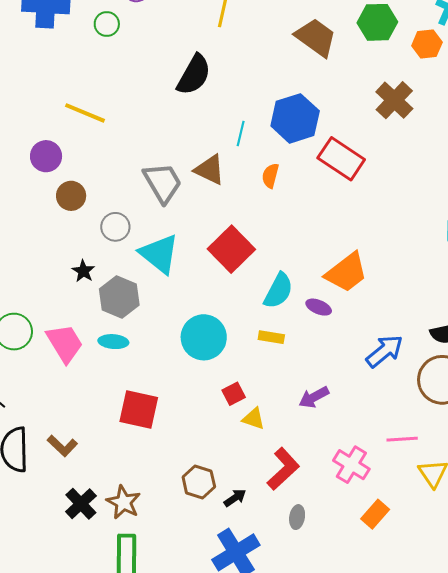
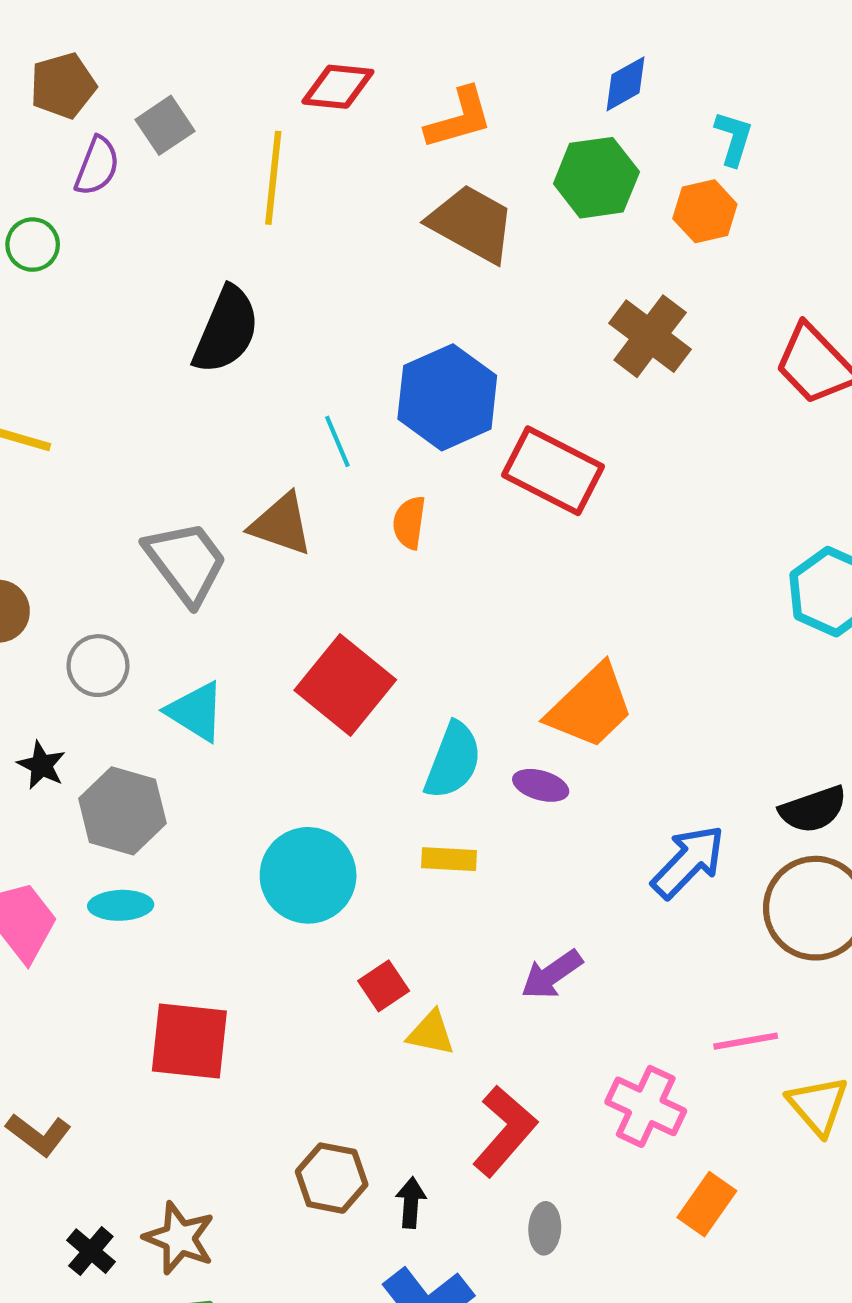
cyan line: (241, 133) -> (337, 441), turned -30
cyan triangle: (159, 254) -> (196, 712), size x0.7
black arrow: (235, 498) -> (411, 1203), turned -45
black cross: (81, 504) -> (91, 1251), size x0.7

